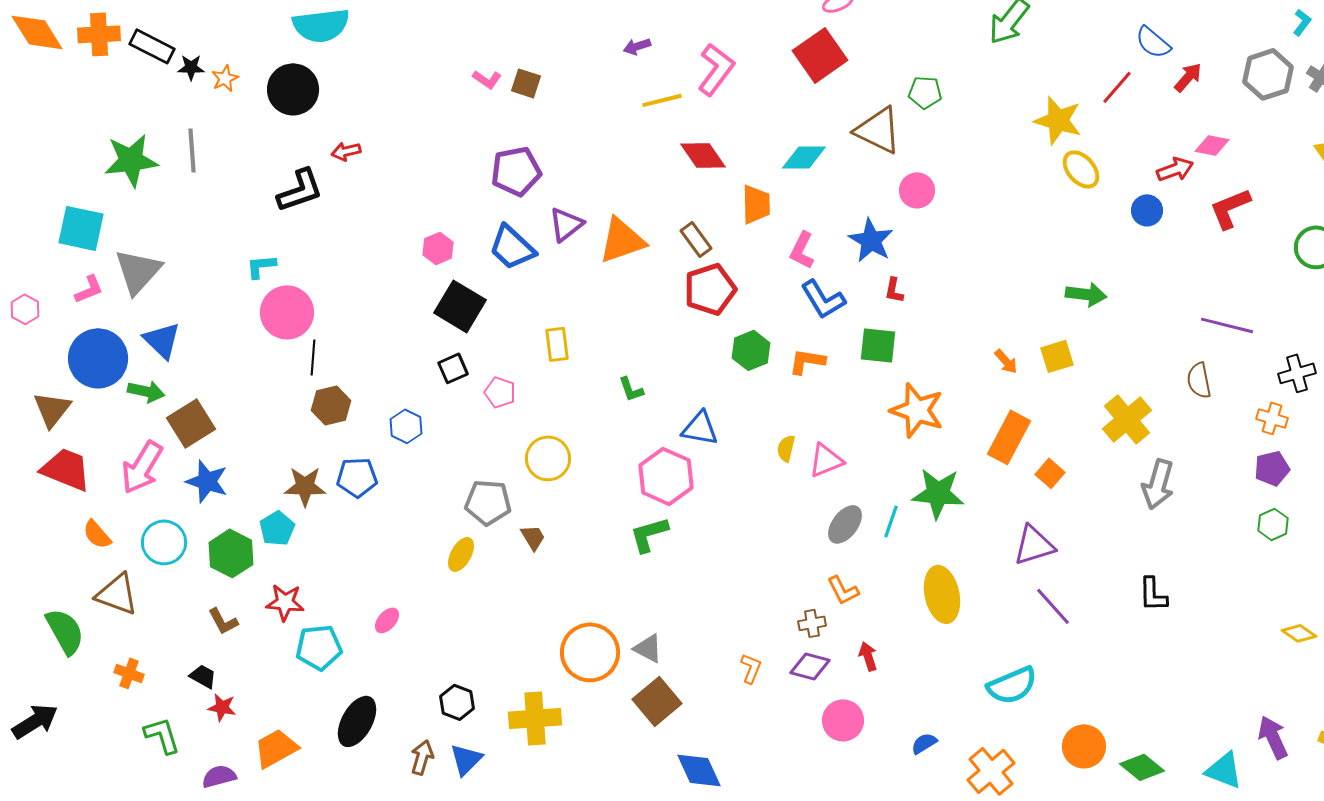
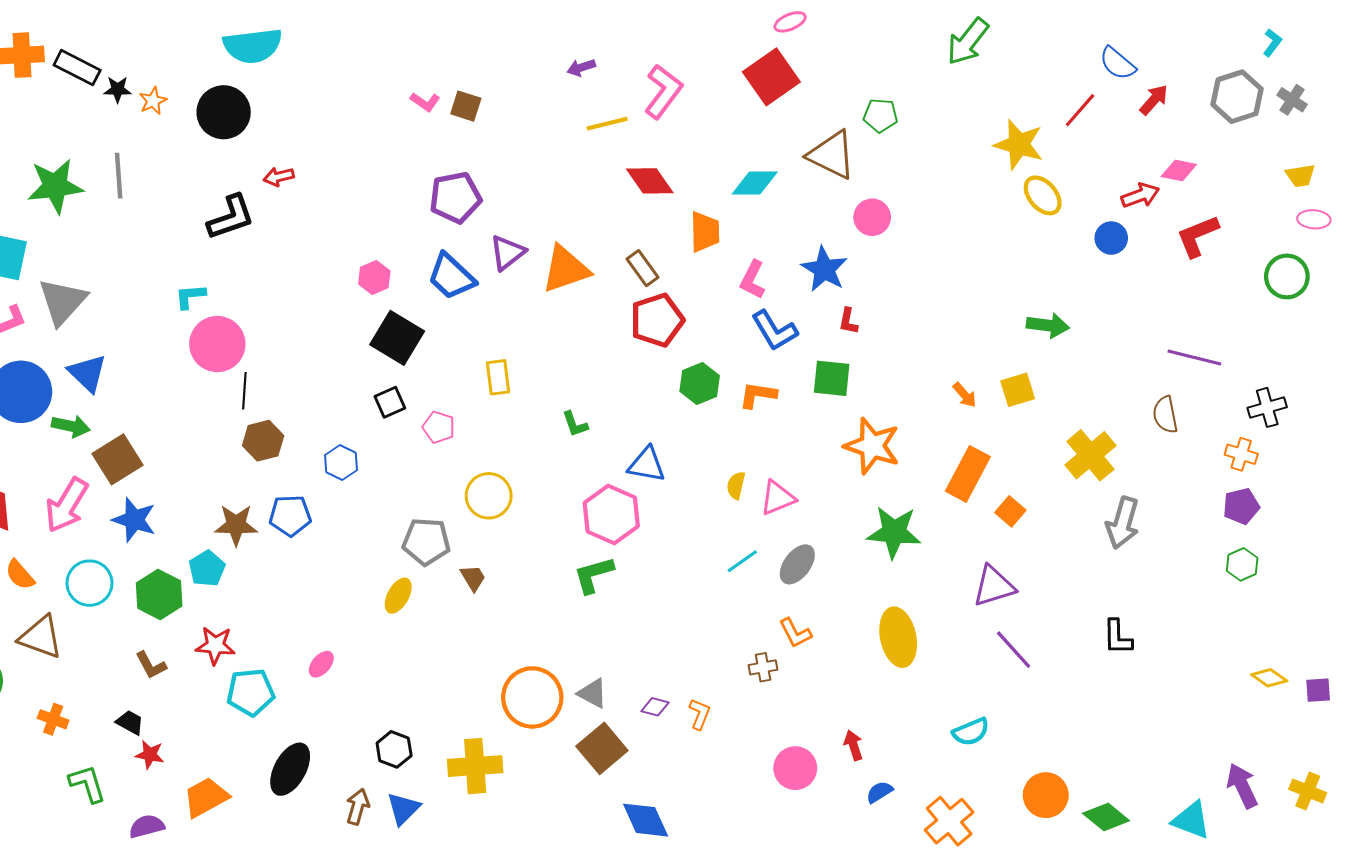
cyan line: (891, 521) -> (742, 561), moved, turned 36
red arrow: (868, 656) -> (853, 745), moved
purple diamond: (810, 666) -> (655, 707), moved, size x0.7
cyan semicircle: (1012, 685) -> (971, 732), size x0.7

